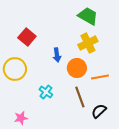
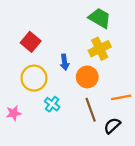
yellow circle: (15, 69) -> (34, 78), moved
orange line: (100, 77) -> (121, 97), moved
pink star: (21, 118) -> (14, 113), moved

